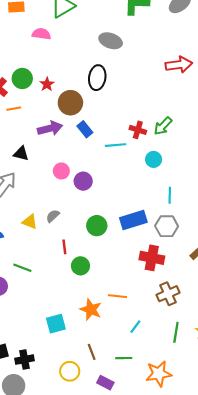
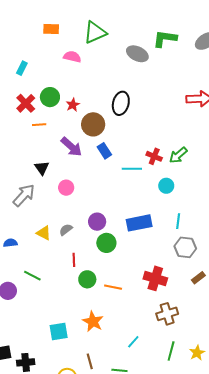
gray ellipse: (111, 41) -> (137, 54), moved
purple arrow: (50, 128) -> (71, 147), turned 50
black triangle: (21, 154) -> (42, 168), turned 35
pink circle: (61, 171) -> (66, 188), moved
purple circle: (83, 181) -> (97, 222), moved
blue rectangle: (133, 220) -> (139, 223), moved
gray hexagon: (167, 226) -> (185, 247), moved
orange line: (117, 296) -> (113, 287), moved

